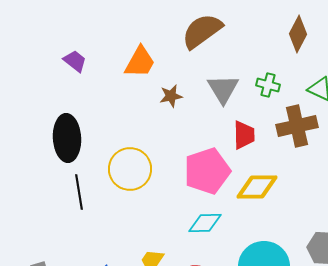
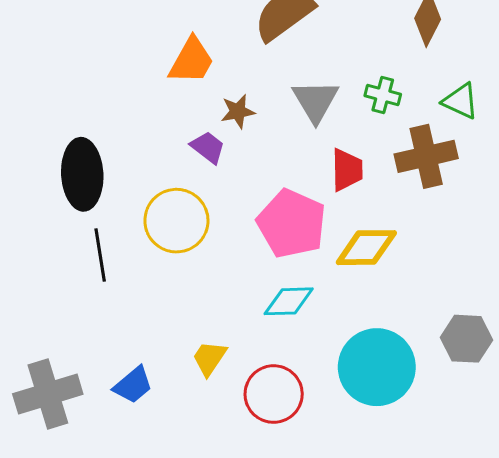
purple trapezoid: (75, 61) -> (208, 147), moved
pink pentagon: (207, 171) -> (292, 224), turned -30

